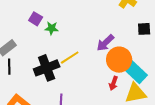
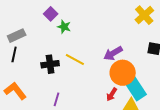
yellow line: (70, 58) -> (75, 59), turned 48
black cross: (47, 68) -> (50, 64), size x0.7

